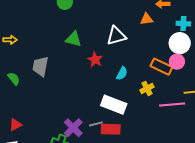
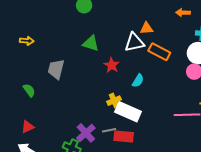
orange triangle: (147, 19) -> (147, 28), moved
orange rectangle: (161, 67) -> (159, 52), moved
green semicircle: (14, 79) -> (29, 90), moved
yellow cross: (147, 88) -> (114, 101), moved

